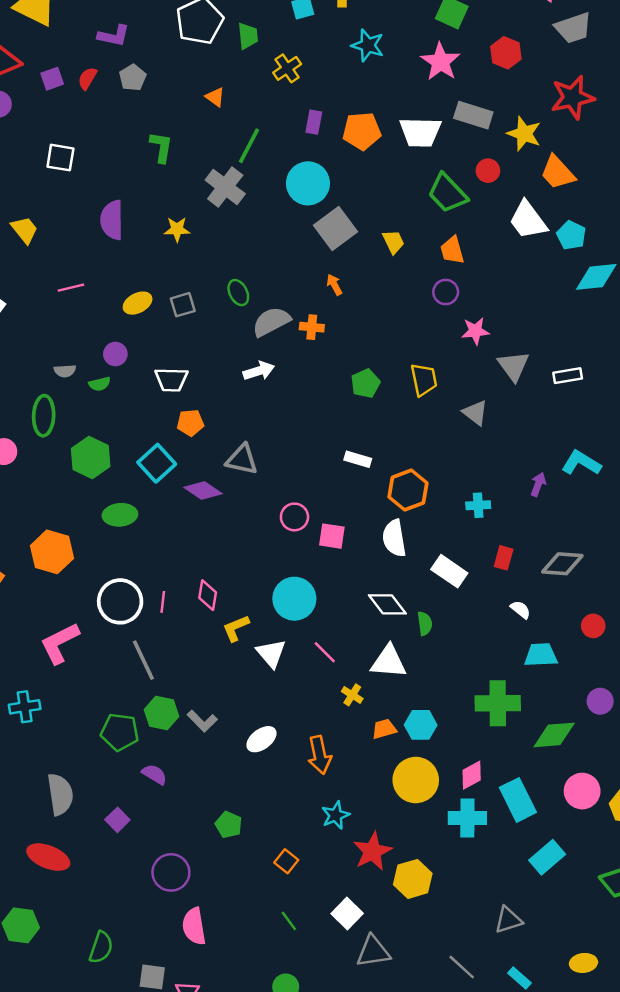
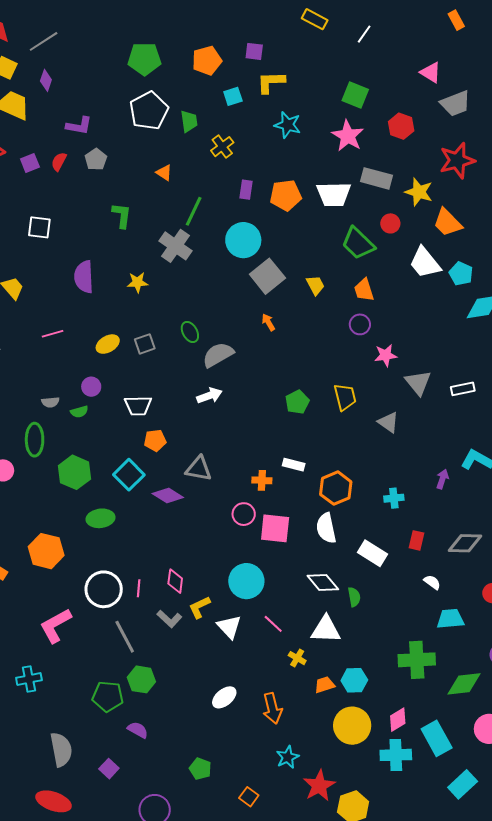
orange cross: (312, 327) -> (262, 480), moved
pink square: (332, 536) -> (275, 528), size x1.4
gray L-shape: (202, 721) -> (169, 619), moved

